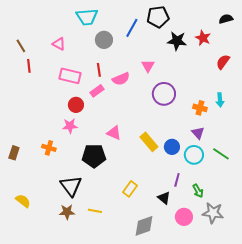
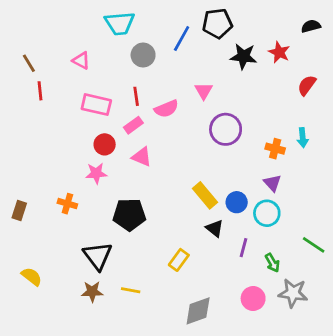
pink triangle: (114, 133) -> (142, 157), moved
green line: (221, 154) -> (314, 245), moved
black triangle: (164, 198) -> (215, 228), moved

